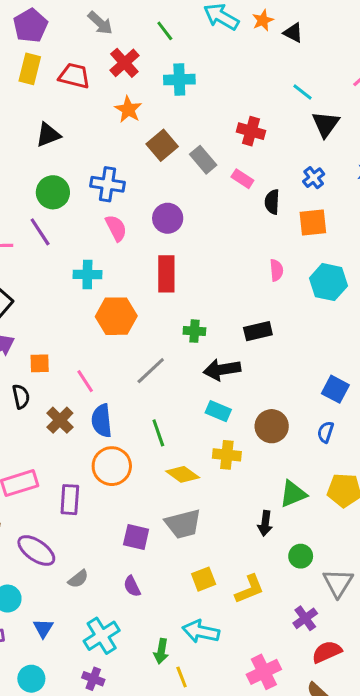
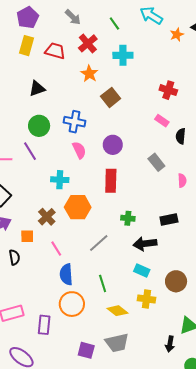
orange star: (263, 20) -> (177, 35), moved
gray rectangle: (203, 160) -> (156, 162), moved
brown cross: (60, 420) -> (47, 217), moved

